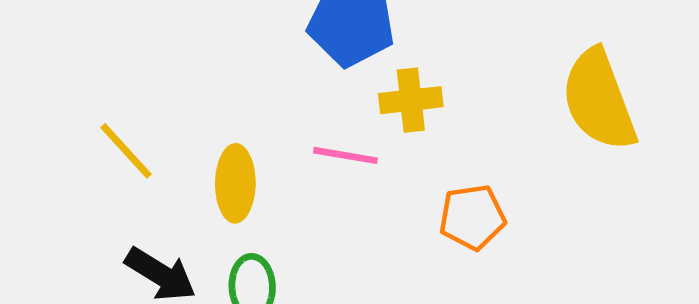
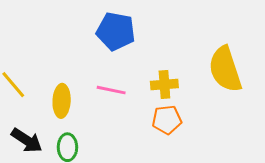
yellow cross: (411, 100) -> (164, 85), moved

